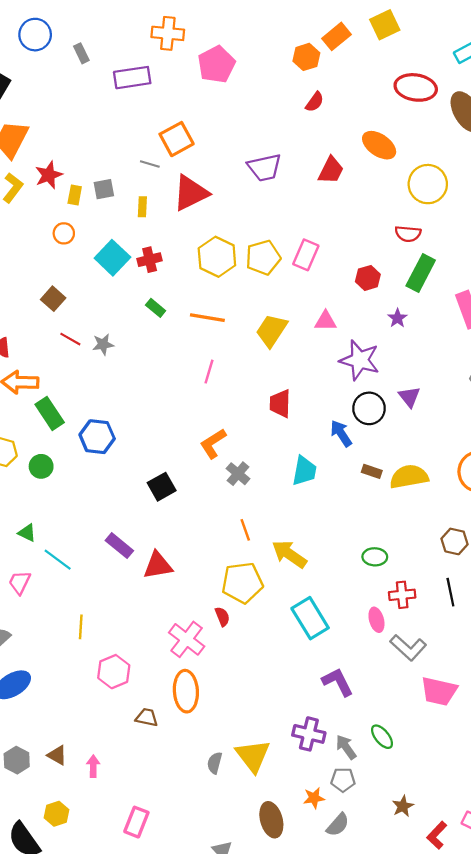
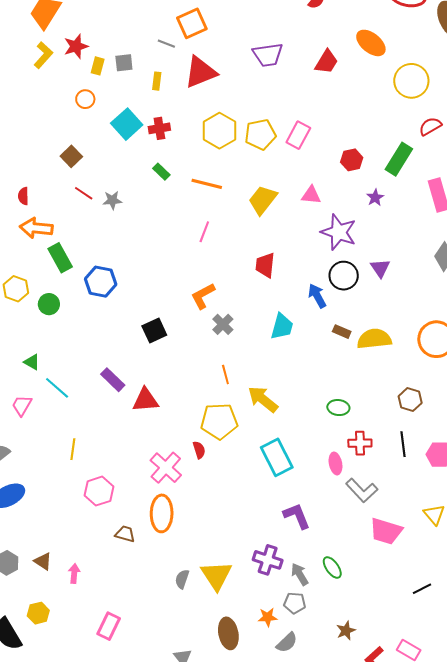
red semicircle: (408, 234) -> (430, 126), moved, turned 140

